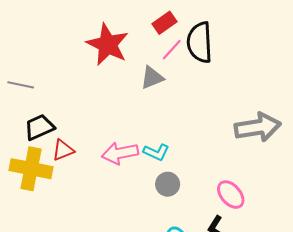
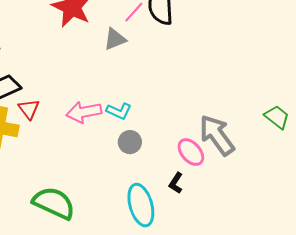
gray arrow: (258, 127) -> (217, 135), moved, turned -117
red triangle: (63, 150) -> (29, 109), turned -45

